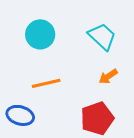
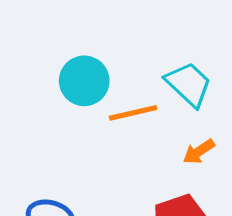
orange line: (46, 83) -> (133, 113), moved

